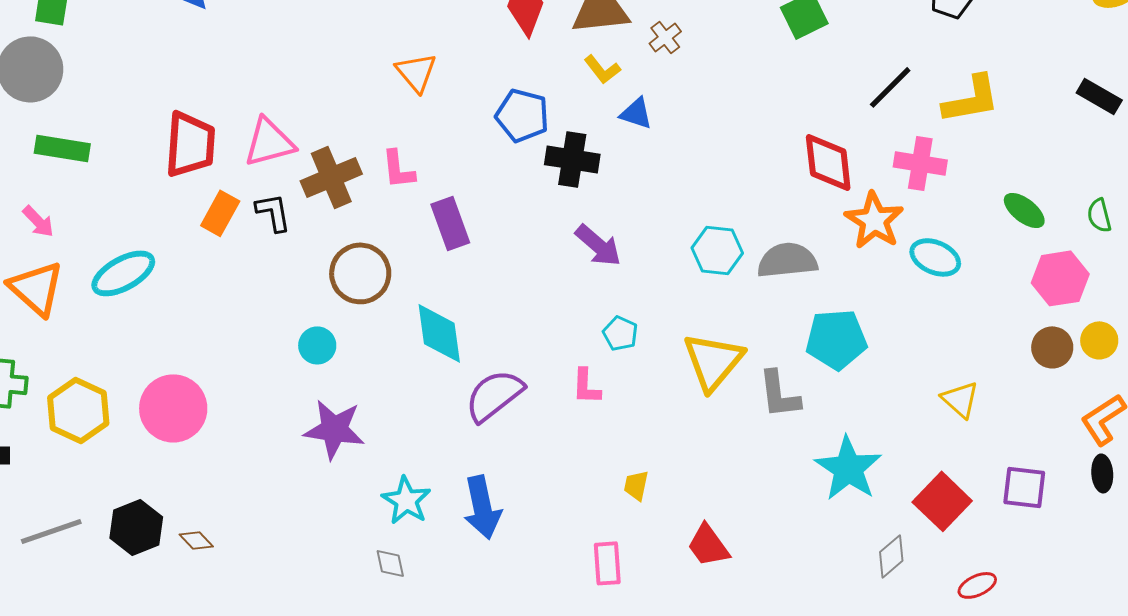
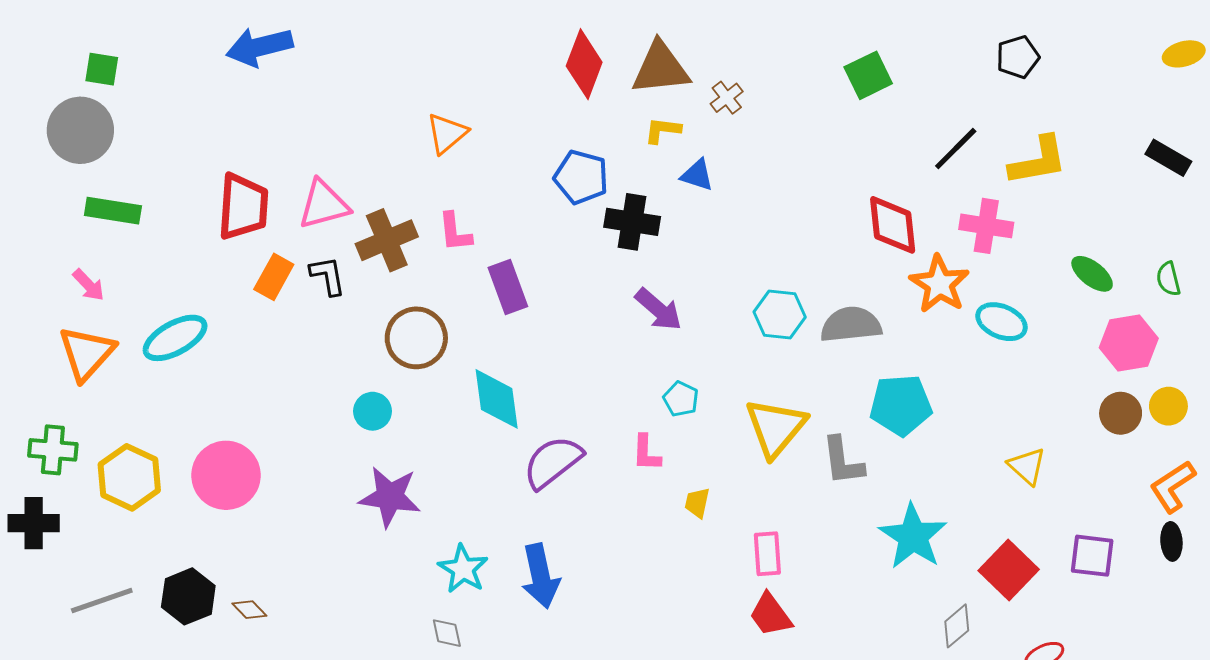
yellow L-shape: (602, 69) -> (663, 130), turned 135
orange triangle: (416, 72) -> (447, 133), moved, turned 30
orange triangle: (36, 288) -> (87, 353), turned 30
yellow trapezoid: (636, 485) -> (697, 503), moved
pink rectangle: (607, 563) -> (767, 554), moved

